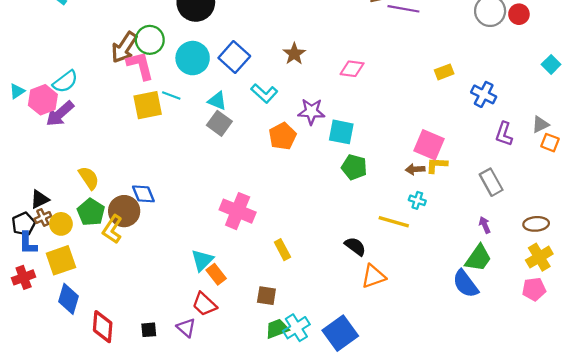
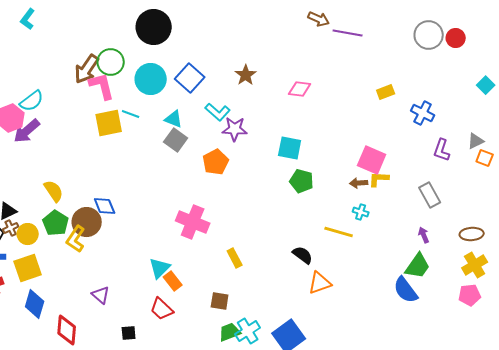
purple star: (311, 112) -> (235, 129), moved
orange pentagon: (282, 136) -> (216, 162), moved
purple triangle: (186, 328) -> (101, 295), moved
black square: (149, 330) -> (129, 333), moved

